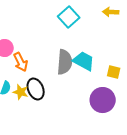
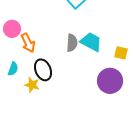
gray semicircle: (65, 62) -> (72, 43), size x0.7
yellow star: (21, 92) -> (32, 85), moved

